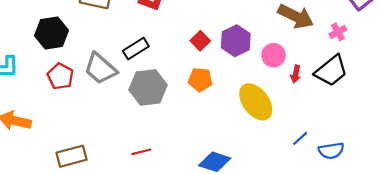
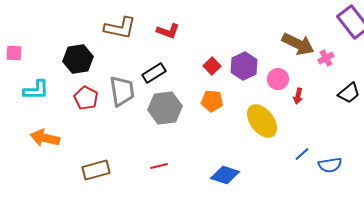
pink cross: (338, 32) -> (326, 58), moved
gray trapezoid: (100, 69) -> (122, 91), turned -140
black trapezoid: (331, 71) -> (349, 93), moved, size x0.7

